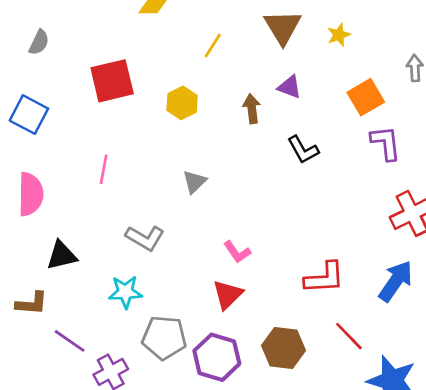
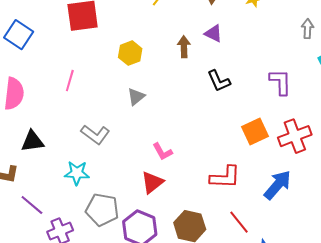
orange square: (366, 97) -> (255, 131), moved
yellow hexagon: (182, 103) -> (130, 53), moved

